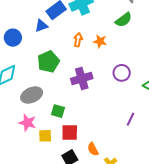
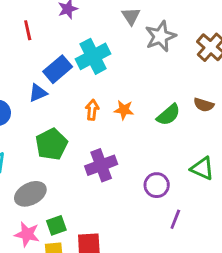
green semicircle: (124, 20) -> (169, 115), moved
purple circle: (122, 73) -> (157, 185), moved
green square: (58, 111) -> (56, 225), moved, turned -32

